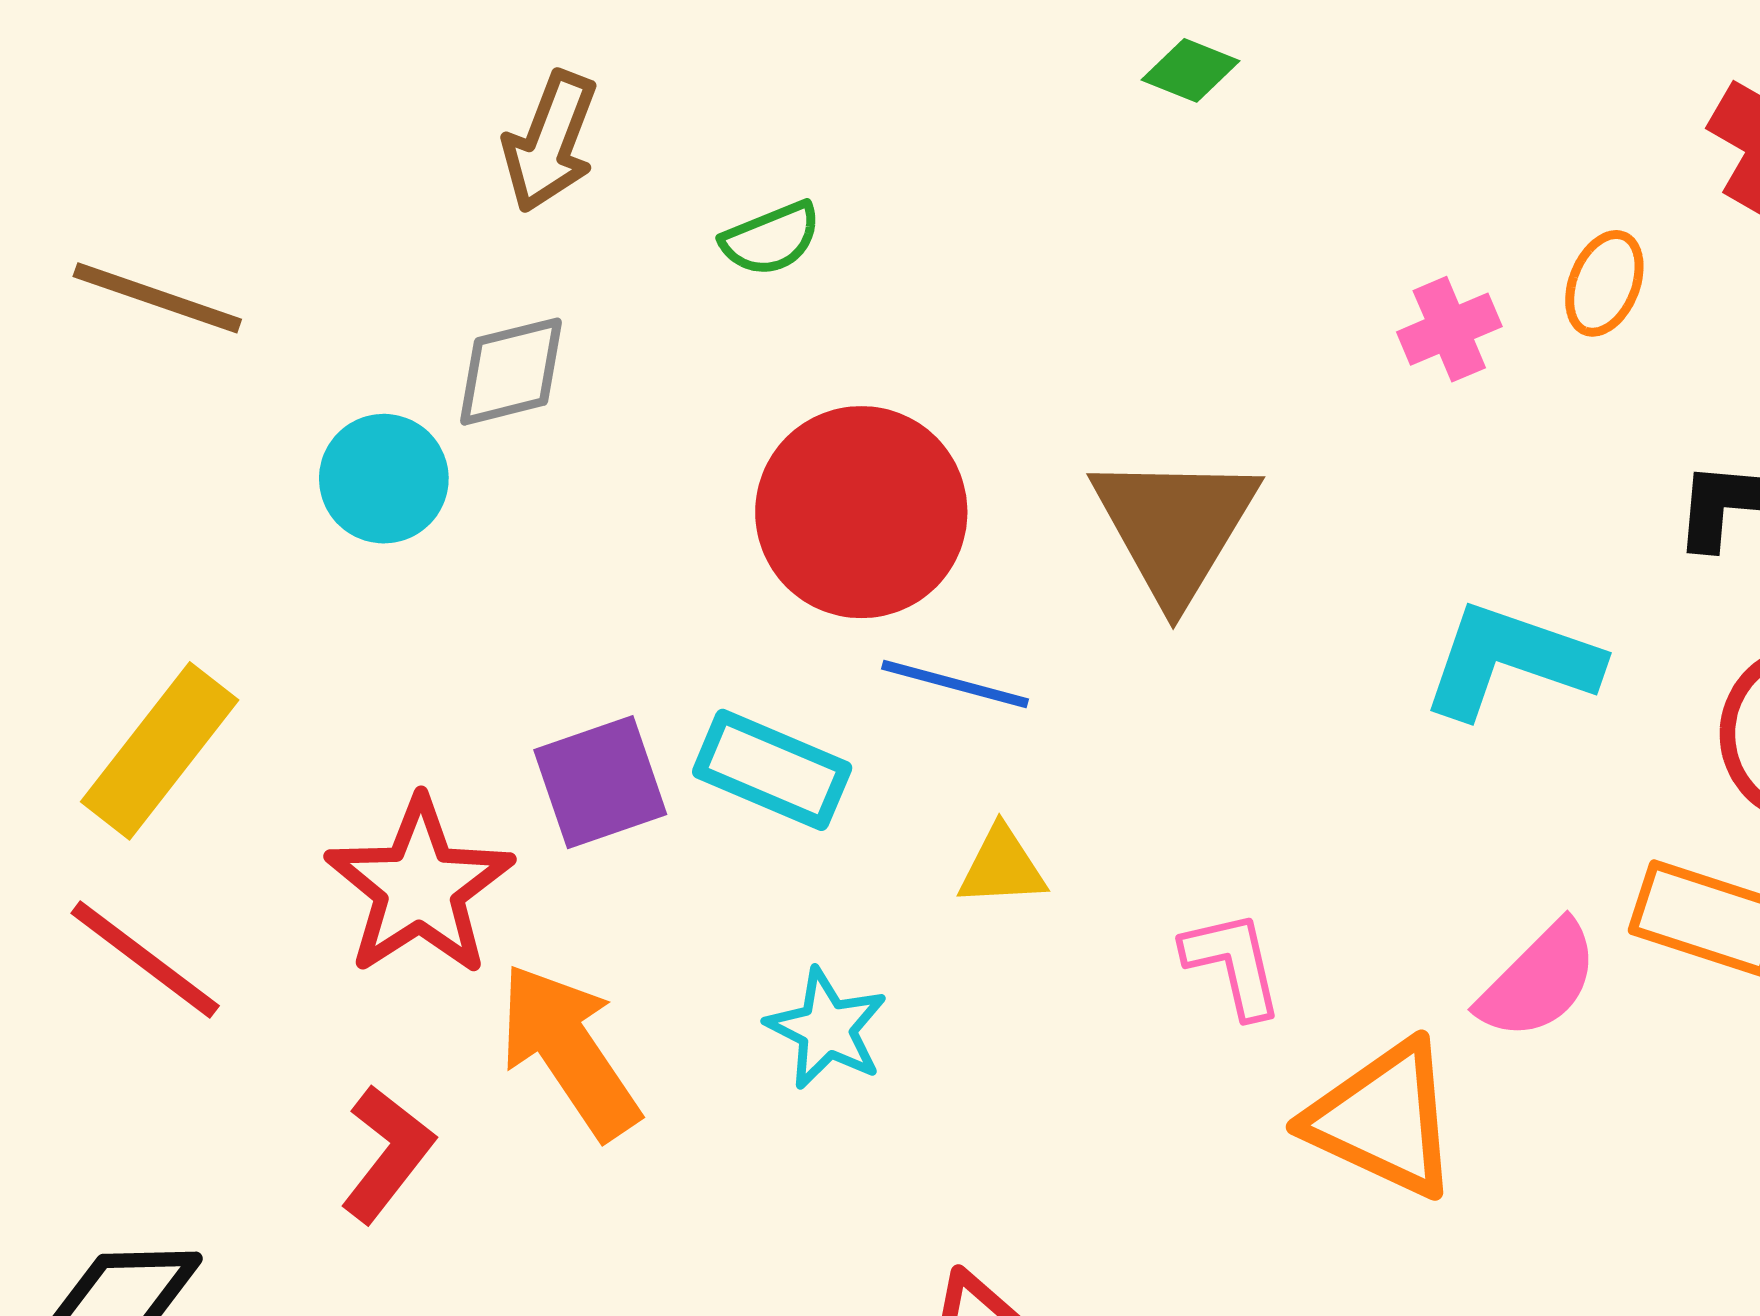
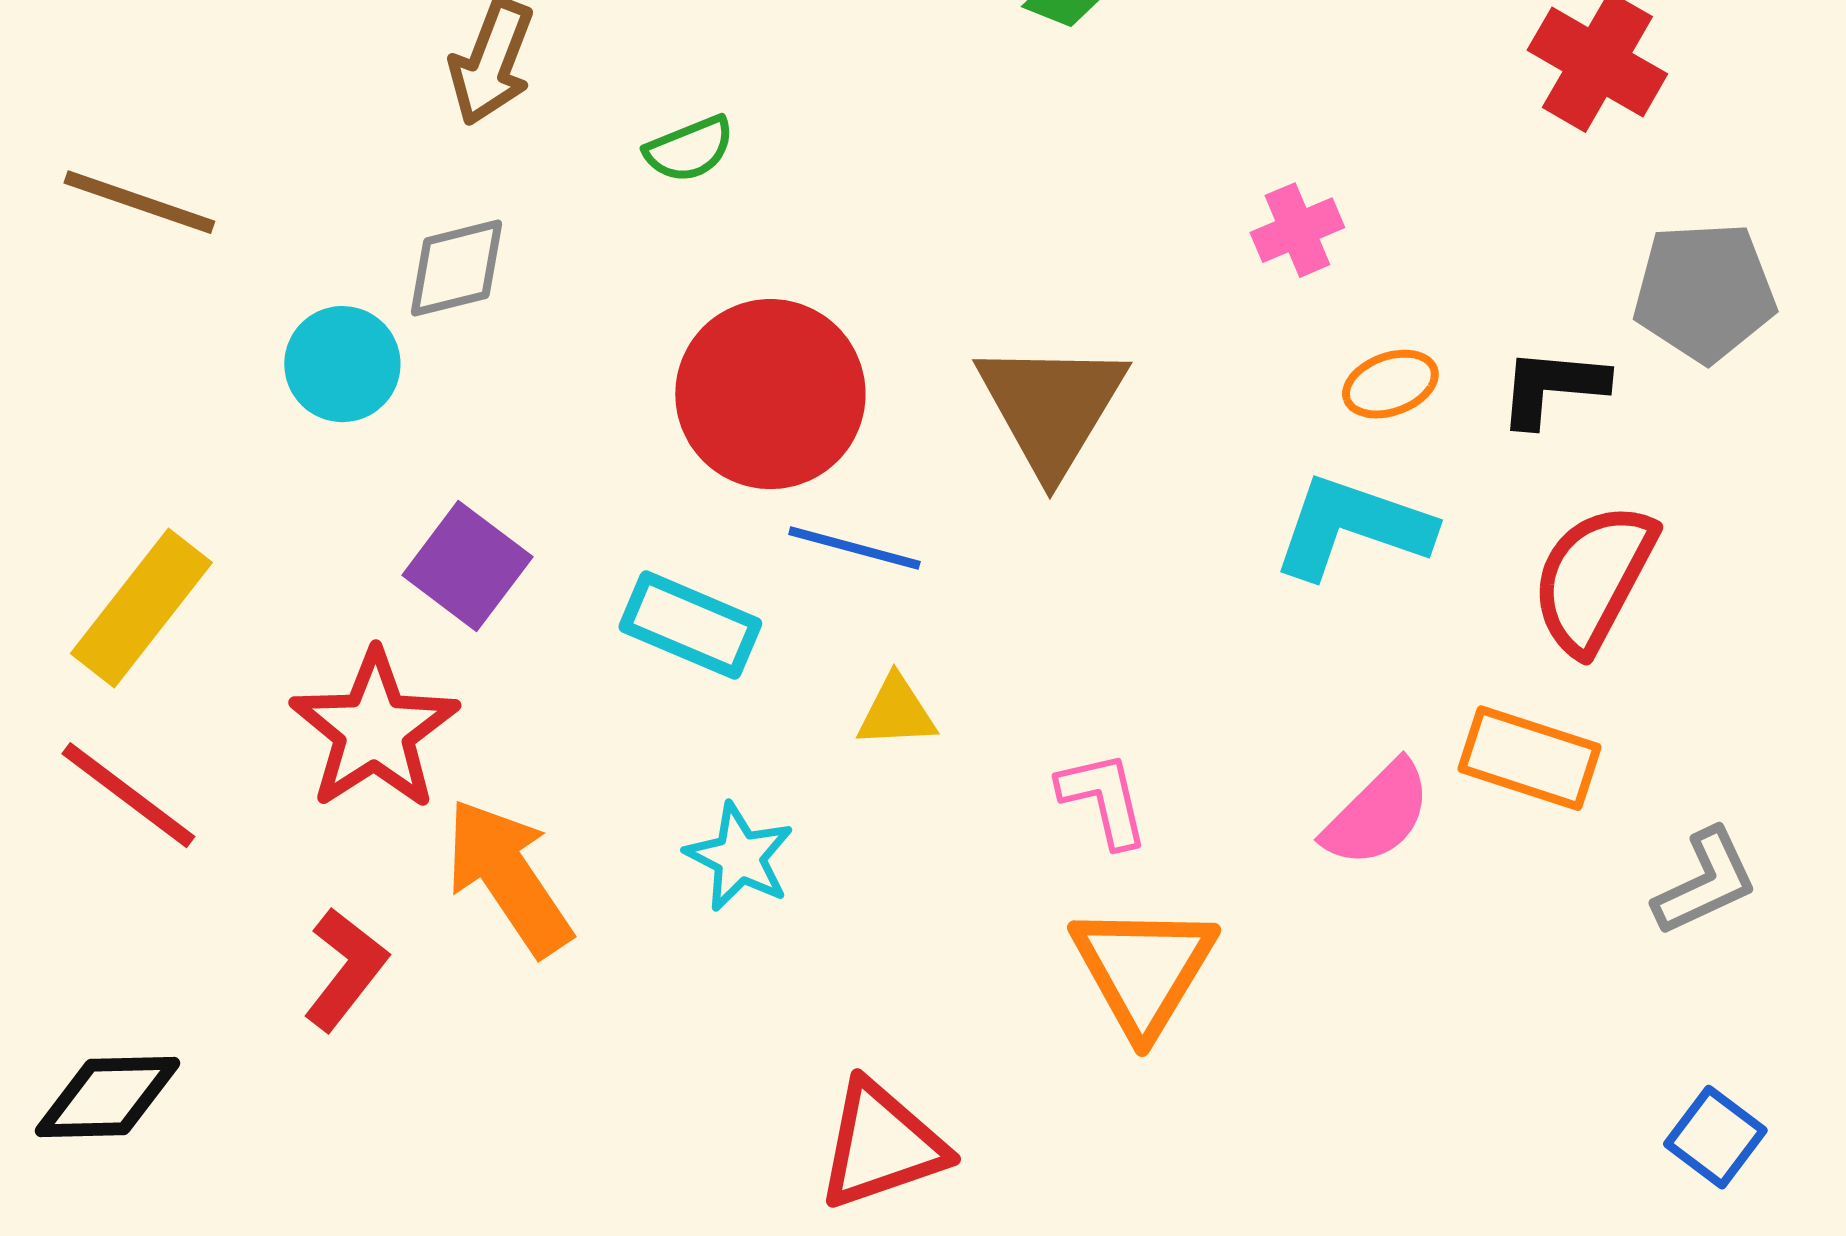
orange ellipse: (1604, 283) -> (1390, 384), moved, turned 48
purple square: (600, 782) -> (467, 566), moved, turned -34
orange triangle: (1383, 1119) -> (1143, 969), moved, turned 36

